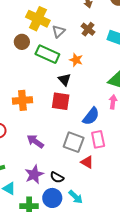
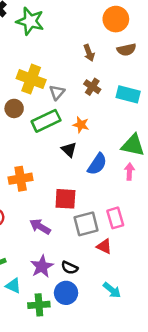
green rectangle: (47, 54) -> (46, 121), turned -45
red square: (61, 101) -> (65, 199), moved
blue semicircle: (91, 116) -> (97, 164), moved
gray square: (74, 142) -> (86, 224), turned -30
cyan arrow: (76, 197) -> (112, 290), moved

